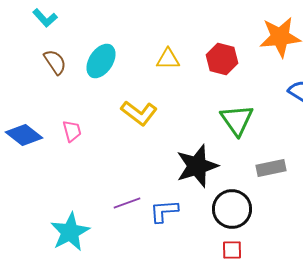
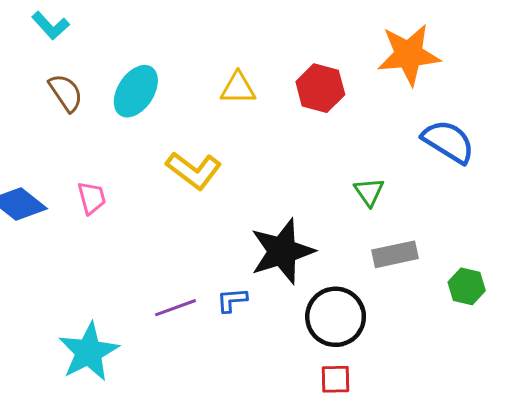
green triangle: (237, 120) -> (369, 192), moved, size x0.6
blue L-shape: (164, 211) -> (232, 300), moved, size x0.7

